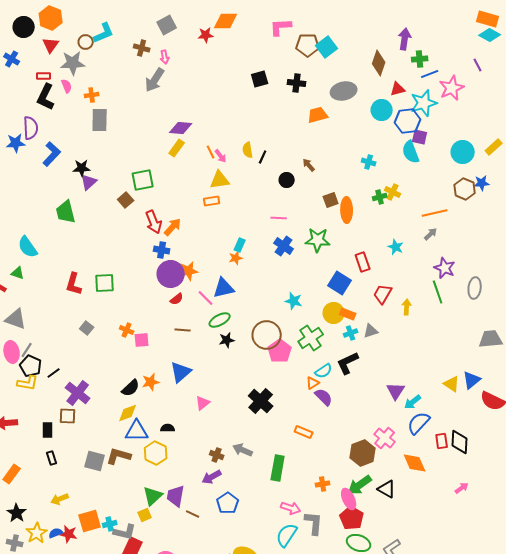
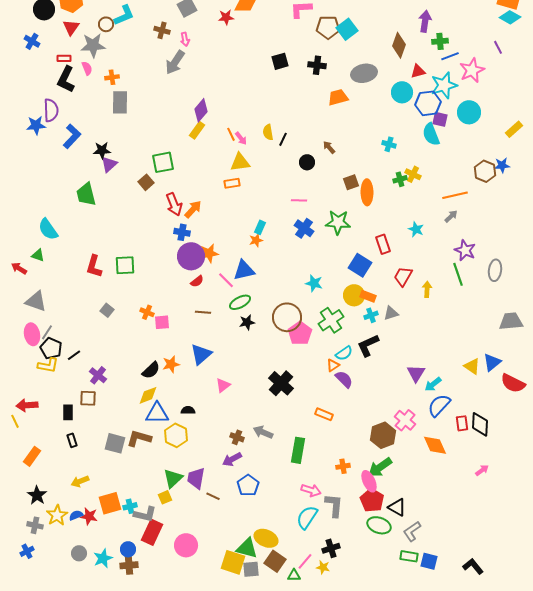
purple diamond: (181, 128) -> (201, 110), turned -55
cyan circle: (463, 152) -> (469, 112), moved
purple cross: (78, 393) -> (98, 375), size x0.7
black triangle: (387, 489) -> (397, 507), moved

